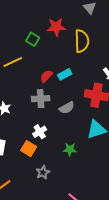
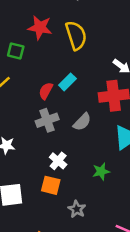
red star: (56, 27) -> (40, 27), turned 30

